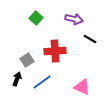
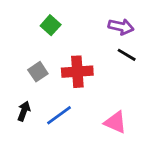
purple arrow: (74, 19) -> (121, 27), moved
gray square: (27, 60) -> (38, 72), moved

